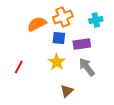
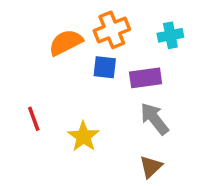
yellow star: (57, 62) -> (83, 136), moved
red line: (19, 67) -> (34, 119), turned -48
brown triangle: (67, 91) -> (151, 167), moved

